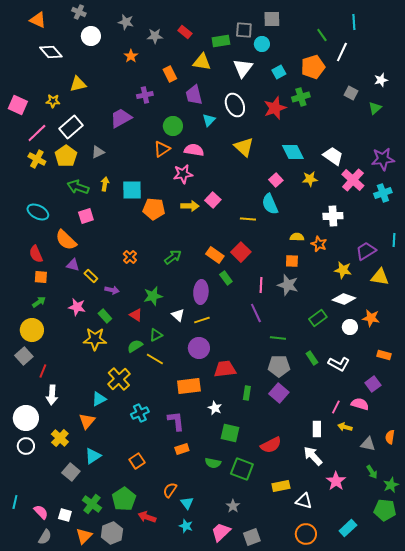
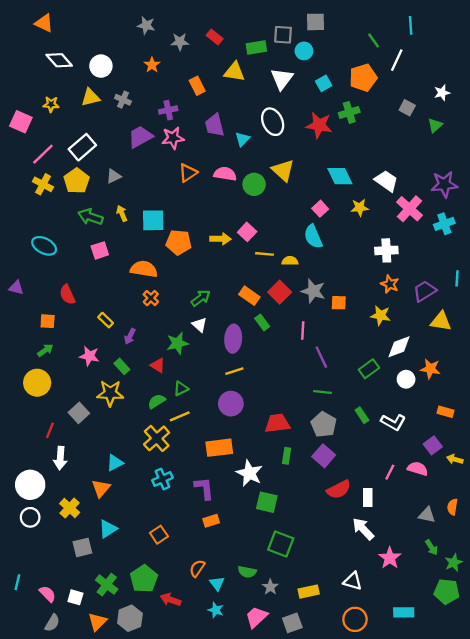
gray cross: (79, 12) -> (123, 100), moved
white circle: (91, 36) -> (101, 66), moved
purple trapezoid: (194, 95) -> (215, 125), moved
yellow star: (53, 101) -> (51, 104), moved
red star: (275, 108) -> (319, 125), turned 30
green circle: (173, 126) -> (254, 184), moved
pink star: (183, 174) -> (173, 138), moved
yellow arrow: (105, 184) -> (122, 213), turned -32
yellow line: (248, 219) -> (265, 254), moved
yellow semicircle: (297, 237) -> (290, 261), moved
orange semicircle: (66, 240) -> (144, 269), moved, turned 145
orange star: (319, 244) -> (390, 284), moved
red semicircle: (36, 254) -> (67, 295), moved
purple triangle: (73, 265) -> (16, 288), moved
yellow star: (343, 270) -> (381, 315), moved
gray star: (288, 285) -> (313, 291), moved
purple arrow: (112, 290) -> (130, 336), turned 104
white diamond: (344, 299) -> (399, 347), turned -40
purple line: (256, 313) -> (321, 357), moved
white triangle: (178, 315) -> (200, 325), moved
gray square: (24, 356) -> (79, 413), moved
yellow line: (155, 359) -> (180, 416), turned -54
gray pentagon: (279, 366) -> (324, 424), turned 30
red trapezoid: (225, 369) -> (277, 423), moved
yellow cross: (119, 379) -> (157, 438), moved
white star: (215, 408) -> (249, 473), size x1.6
yellow arrow: (345, 427) -> (455, 459), moved
red semicircle: (271, 445) -> (339, 489), moved
green semicircle: (213, 463) -> (247, 572), moved
gray square: (71, 472) -> (82, 547), turned 36
yellow rectangle: (281, 486) -> (309, 592), moved
cyan rectangle: (348, 528) -> (404, 612), turned 42

